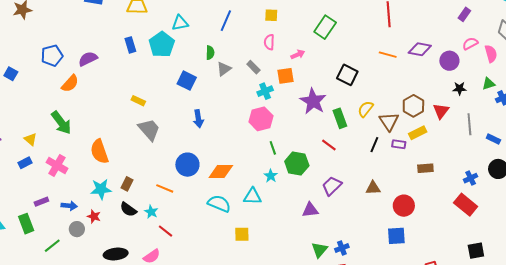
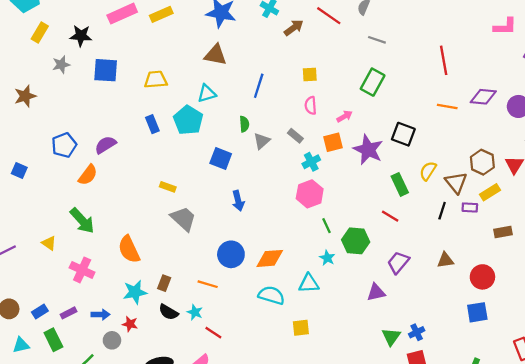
purple star: (313, 101) -> (368, 150), moved
blue rectangle: (25, 163) -> (40, 312), moved

